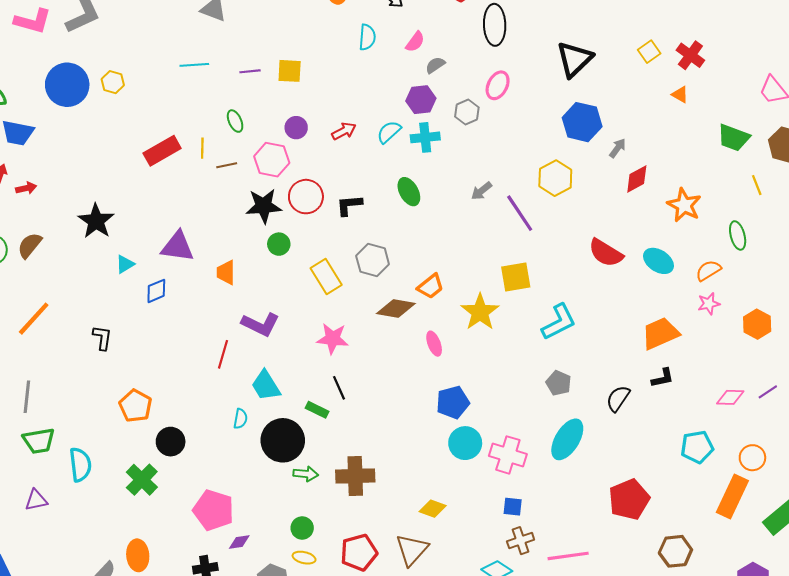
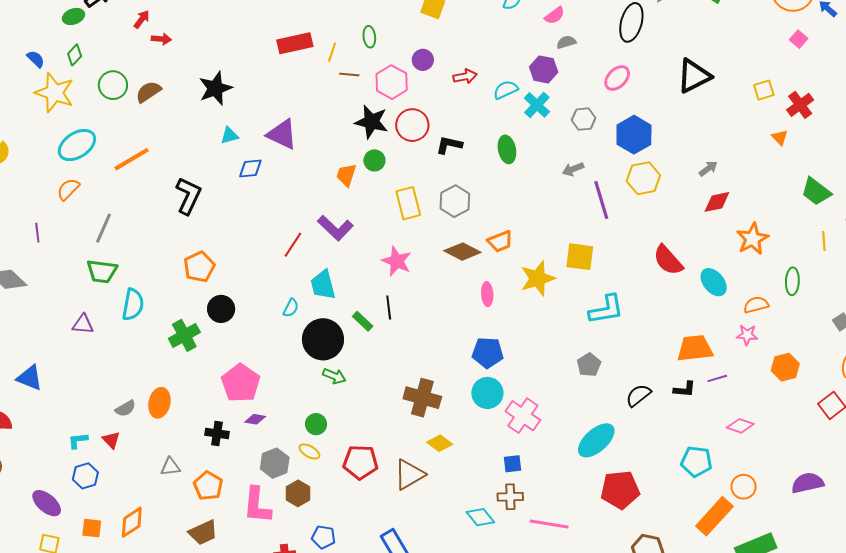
gray hexagon: (467, 112) -> (584, 119), moved
blue hexagon: (582, 122) -> (634, 135), moved
cyan cross: (425, 137) -> (537, 105), turned 32
orange trapezoid: (226, 272) -> (346, 175), moved
black L-shape: (102, 338) -> (188, 196), size x1.5
purple line: (768, 392) -> (717, 378), moved
cyan ellipse: (567, 439) -> (596, 440), moved
brown cross: (355, 476) -> (422, 398), moved
blue square: (513, 507) -> (513, 464), turned -30

